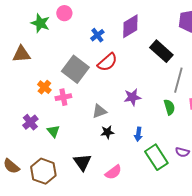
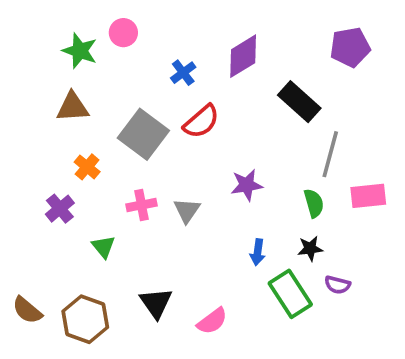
brown triangle: (21, 54) -> (73, 107), moved
pink cross: (63, 97) -> (141, 205), moved
gray triangle: (99, 111) -> (187, 210), turned -35
purple cross: (30, 122) -> (60, 209), moved
black star: (107, 132) -> (310, 249), moved

